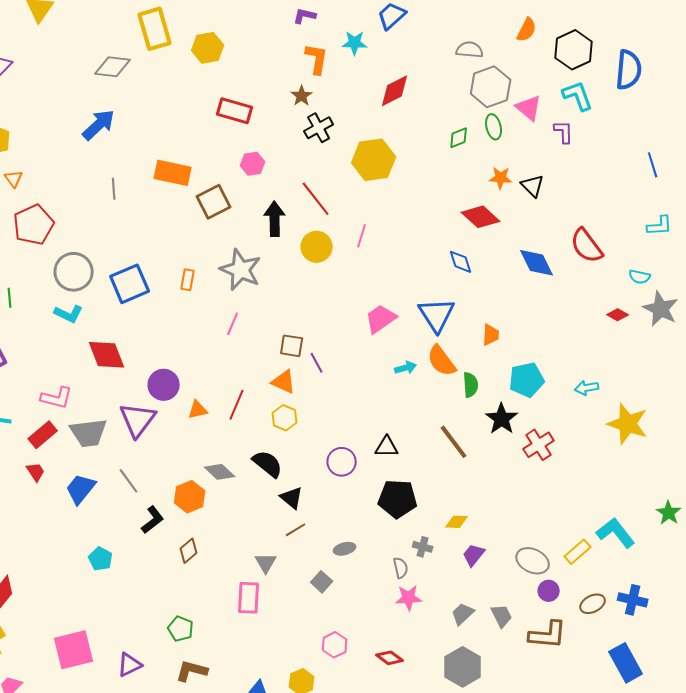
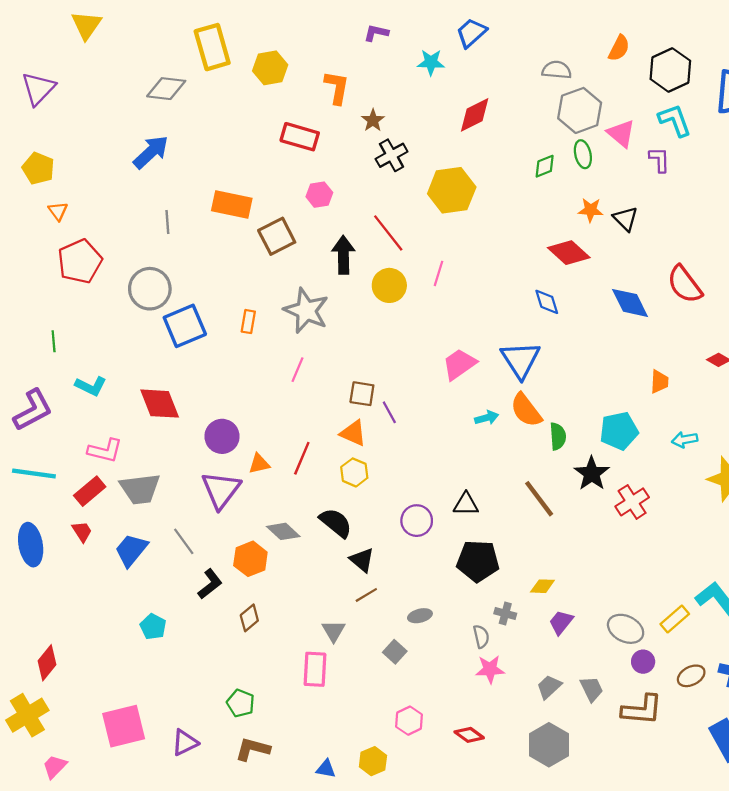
orange L-shape: (317, 59) -> (337, 87), moved
gray circle: (74, 272) -> (150, 289), moved
cyan L-shape: (69, 314) -> (91, 386), moved
orange trapezoid: (491, 335) -> (659, 382), moved
purple triangle: (138, 420) -> (221, 490), moved

